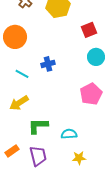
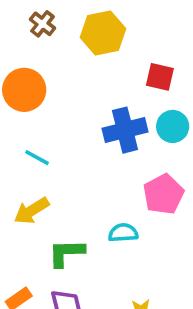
red square: (89, 30) -> (160, 77), turned 35
blue cross: (48, 64) -> (125, 130), moved, size x1.6
cyan semicircle: (69, 134) -> (123, 233), moved

